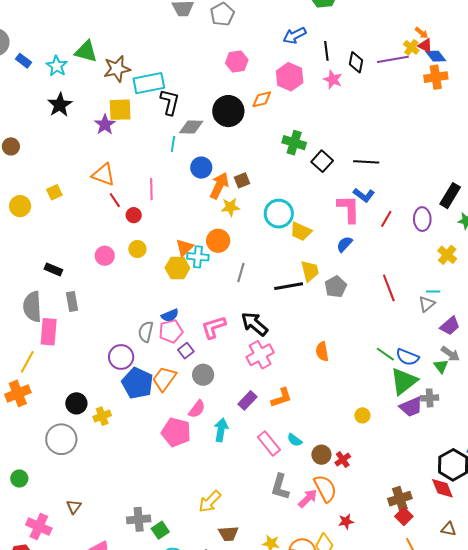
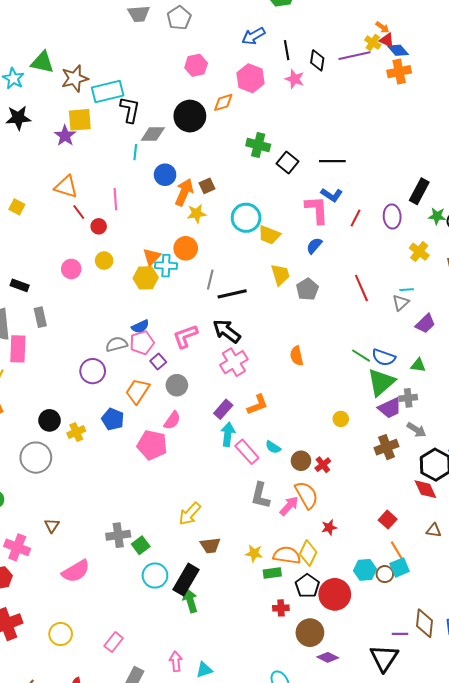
black star: (60, 105) -> (18, 118), turned 30
yellow square: (54, 192) -> (17, 207), turned -35
black line: (289, 286) -> (232, 294), moved
gray semicircle: (146, 332) -> (117, 344), turned 65
gray arrow: (450, 354) -> (416, 430), moved
green triangle: (441, 366) -> (418, 365), turned -42
blue pentagon: (137, 383) -> (113, 419), moved, size x0.7
cyan arrow: (221, 430) -> (228, 434), moved
brown cross: (400, 499) -> (387, 447), moved

